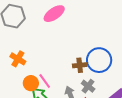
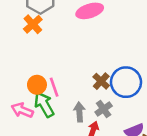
orange cross: (18, 59) -> (33, 24), moved
brown cross: (80, 65) -> (101, 81), turned 32

